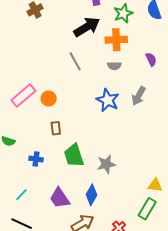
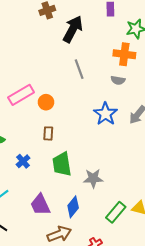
black arrow: (87, 27) -> (73, 29), moved, turned -40
blue cross: (36, 159) -> (23, 161), turned 32
green rectangle: (147, 209) -> (116, 212), moved

